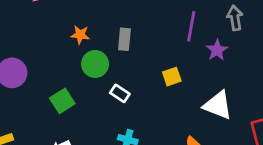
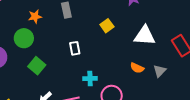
green circle: (95, 64) -> (24, 38), moved
white rectangle: (120, 93) -> (75, 48), turned 64

